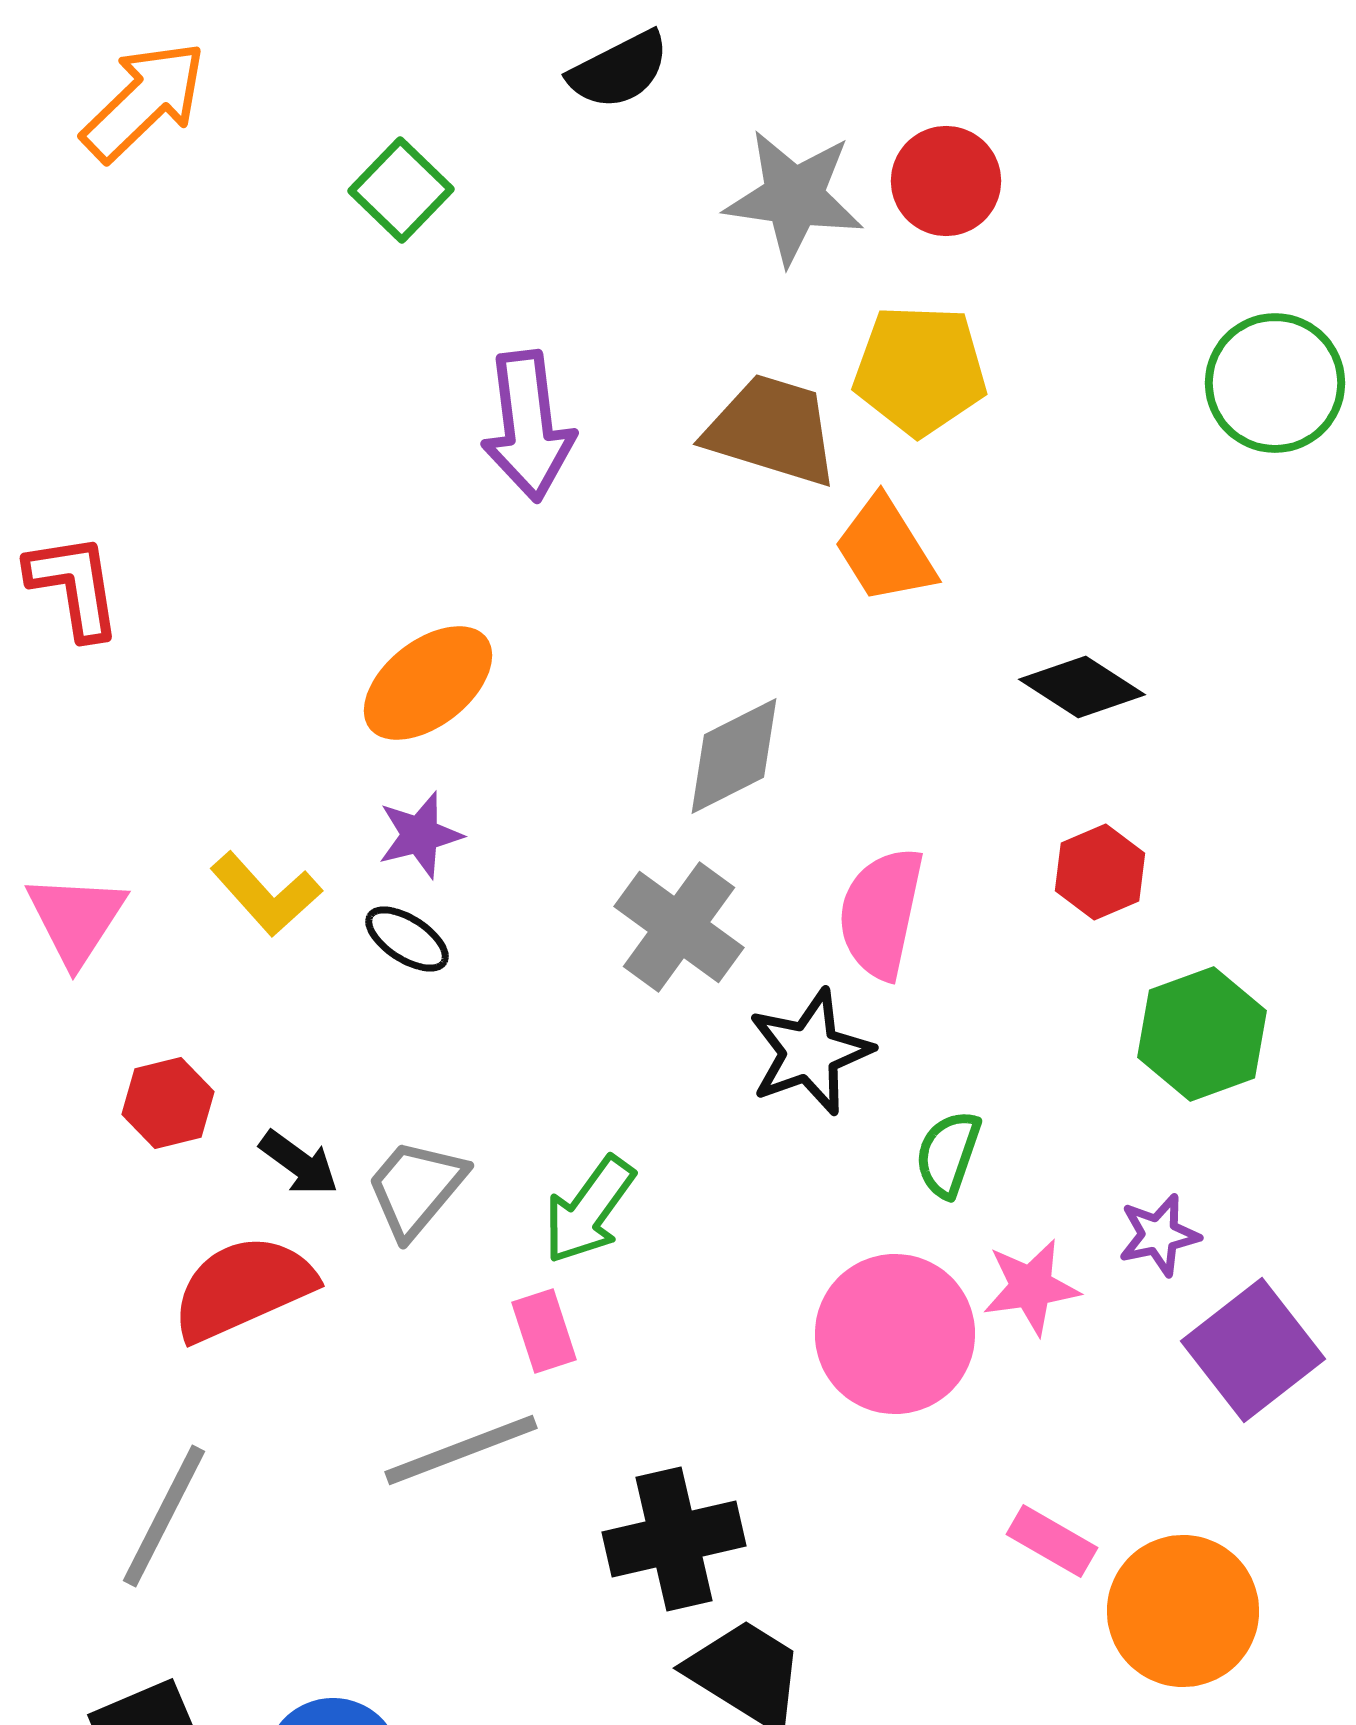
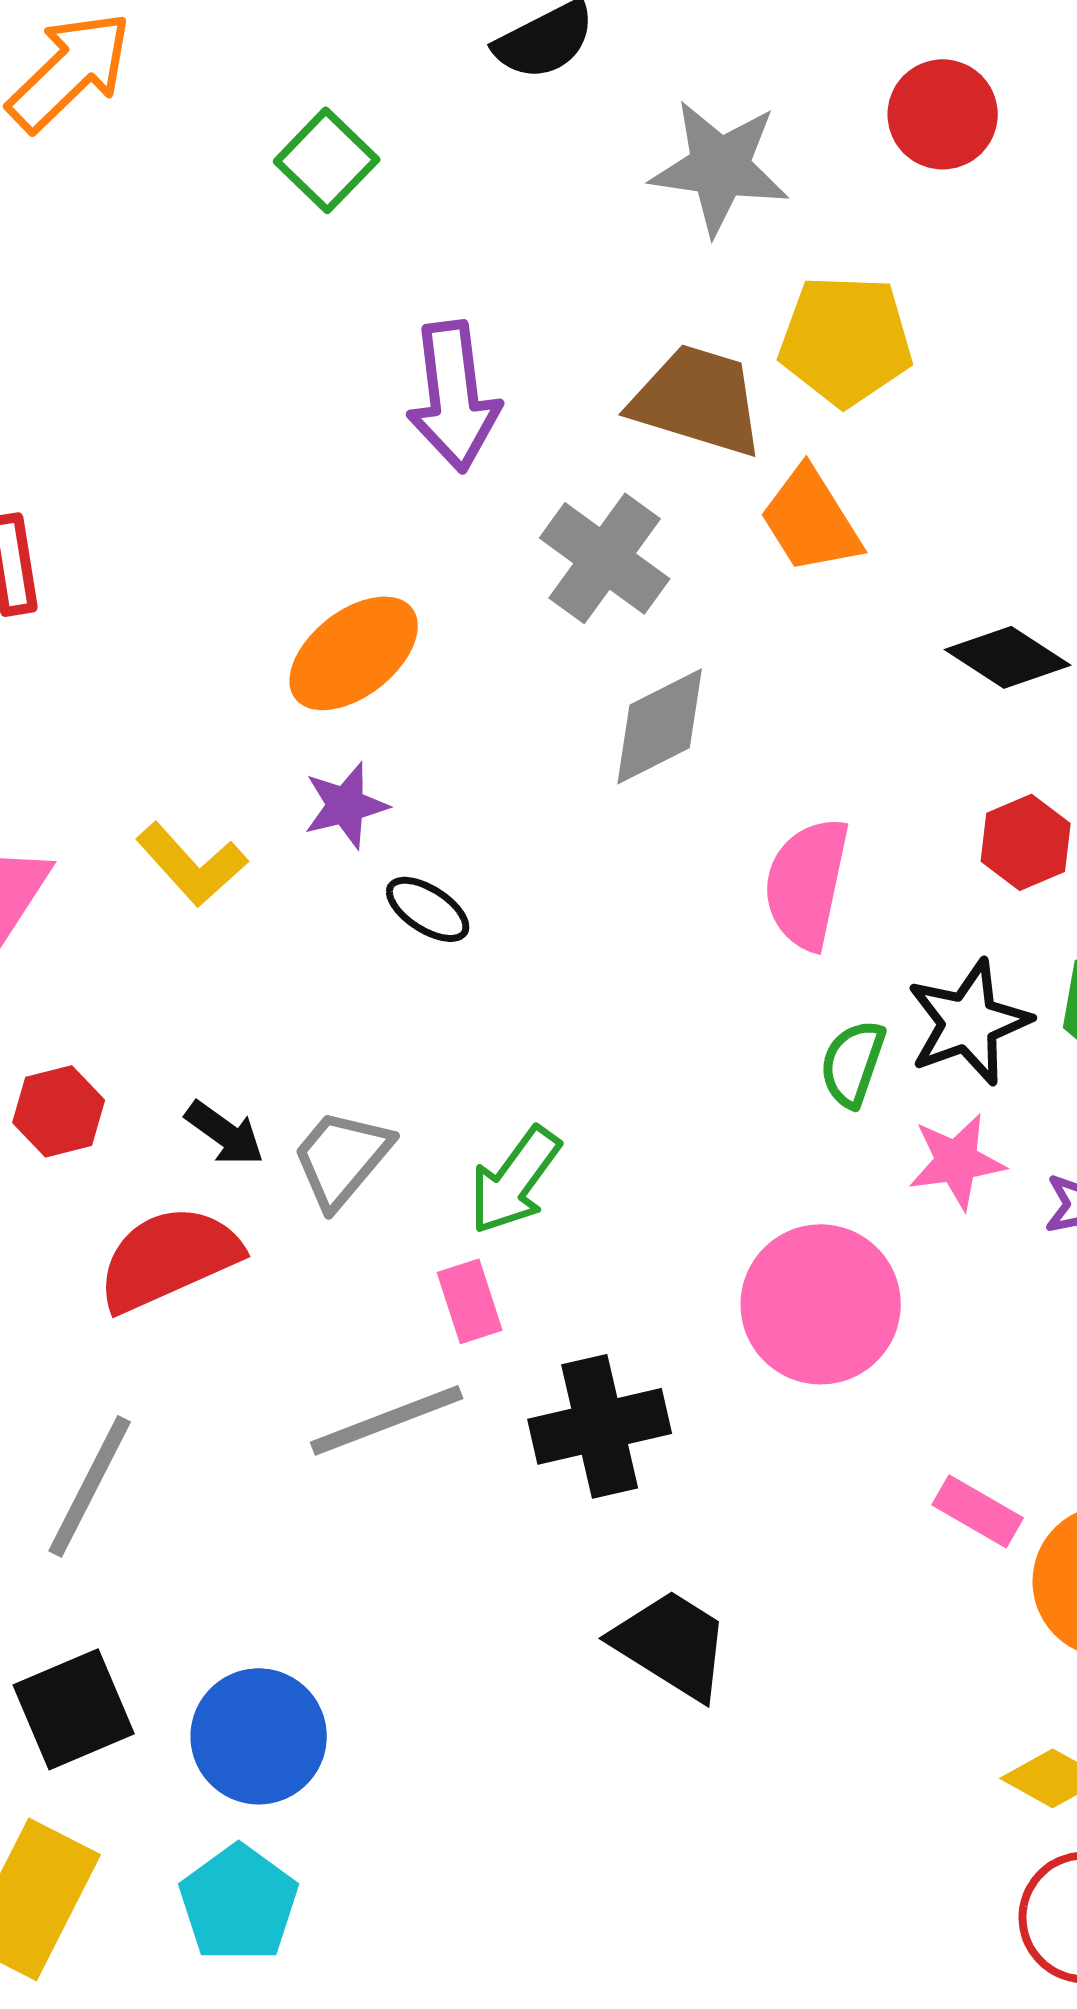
red circle: (946, 181) -> (943, 114), moved
gray cross: (679, 927) -> (605, 558), moved
black ellipse: (407, 939) -> (428, 909), moved
black star: (810, 1052) -> (969, 1022), moved
red hexagon: (168, 1103) -> (59, 1111), moved
green semicircle: (948, 1154) -> (853, 1063), moved
pink star: (1031, 1287) -> (957, 1161), moved
black cross: (674, 1539) -> (600, 1426), moved

